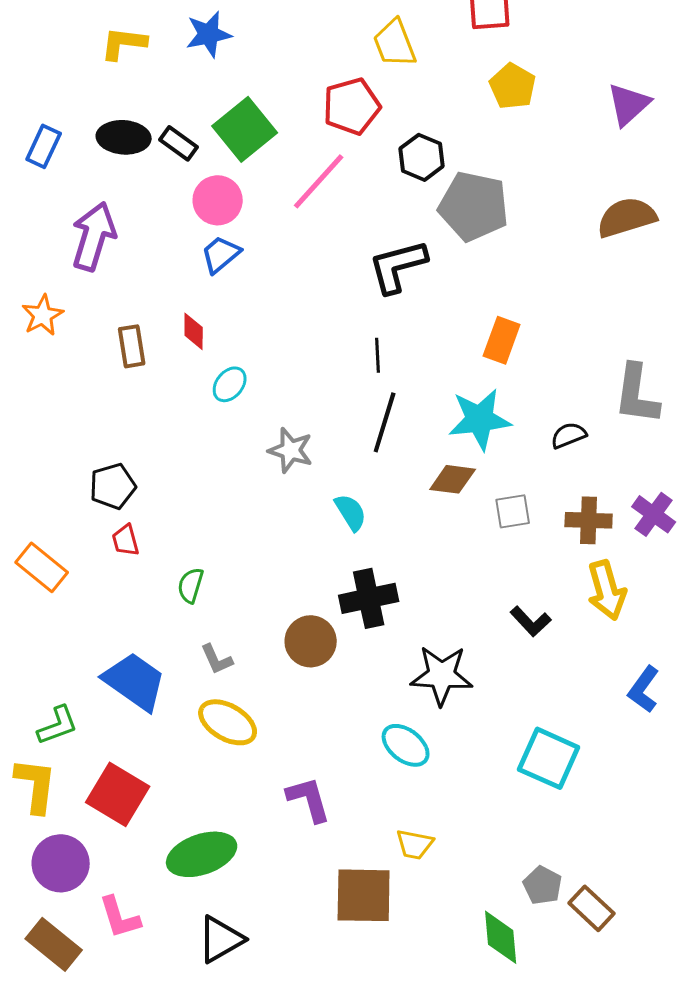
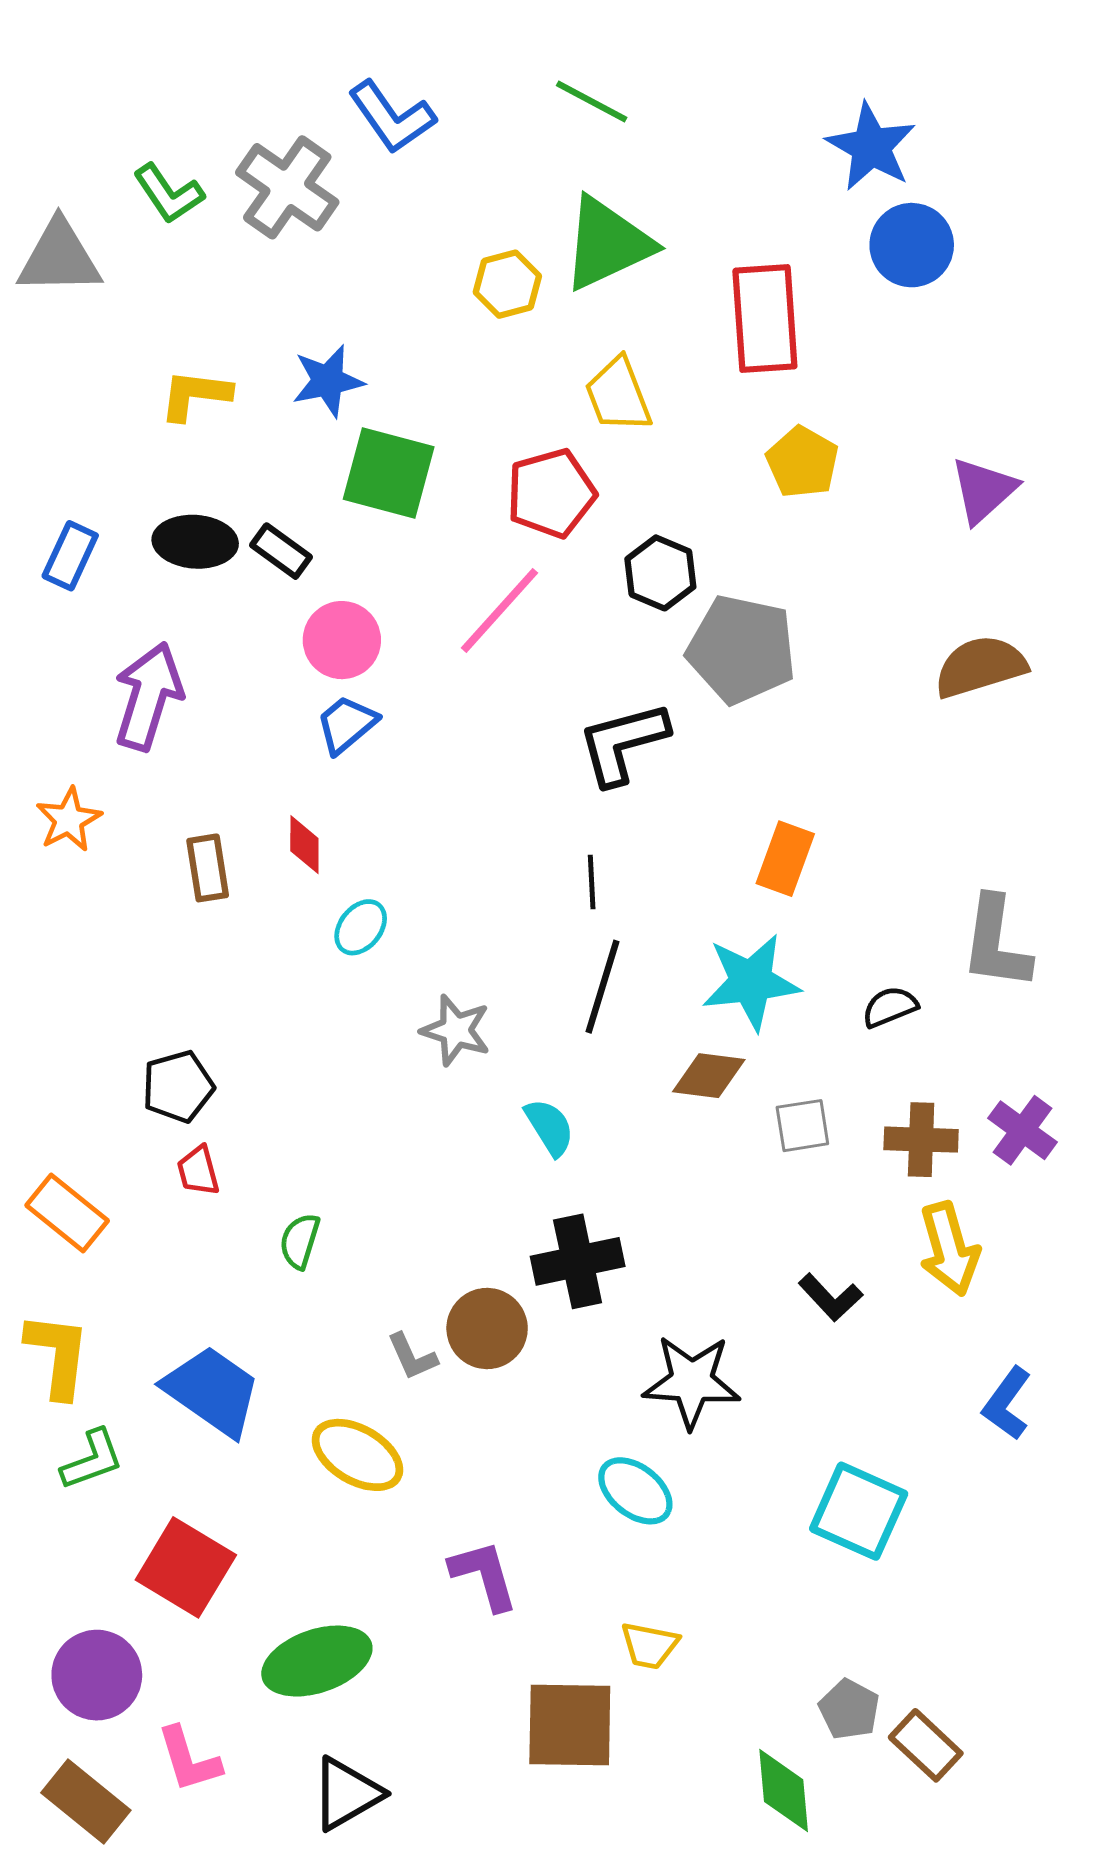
green square: (245, 129) -> (389, 473), moved, turned -36
gray L-shape: (217, 659) -> (412, 1357), moved
yellow L-shape: (36, 785) -> (58, 1355), moved

